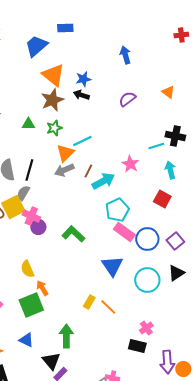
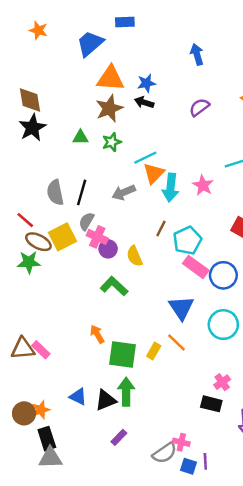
orange triangle: (53, 75) -> (110, 78), turned -35
orange triangle: (65, 153) -> (154, 173), moved
brown line: (88, 171) -> (161, 228), moved
cyan arrow: (103, 181) -> (171, 188), moved, turned 125
gray semicircle: (23, 193) -> (86, 221), moved
pink cross: (31, 216) -> (97, 237), moved
purple circle: (38, 227) -> (108, 249), moved
green L-shape: (73, 234) -> (114, 286), moved
yellow semicircle: (27, 269) -> (134, 256), moved
green square: (31, 305) -> (122, 355), moved, turned 30
orange line: (108, 307) -> (177, 343), moved
black triangle: (51, 361) -> (106, 400), moved, turned 48

